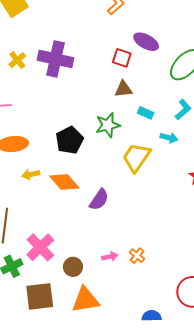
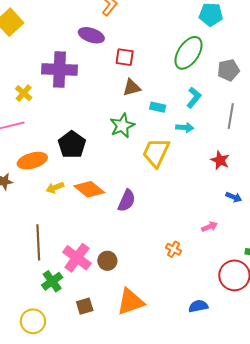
purple ellipse: (146, 42) -> (91, 35), moved
yellow cross: (17, 60) -> (24, 93), moved
black pentagon: (69, 140) -> (72, 145), moved
pink arrow: (110, 257) -> (210, 227), moved
brown circle: (73, 267) -> (107, 261), moved
brown square: (40, 296) -> (85, 306), size x0.6

